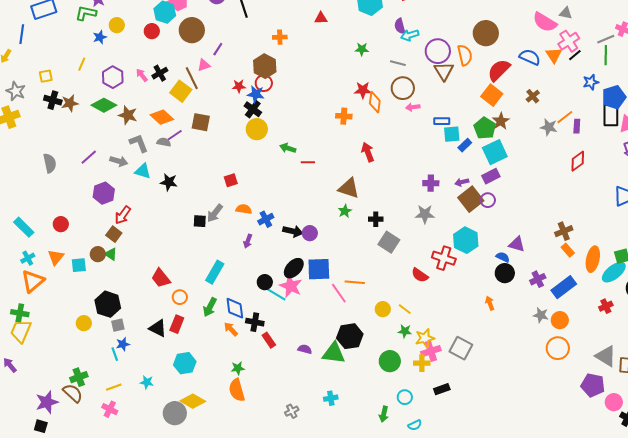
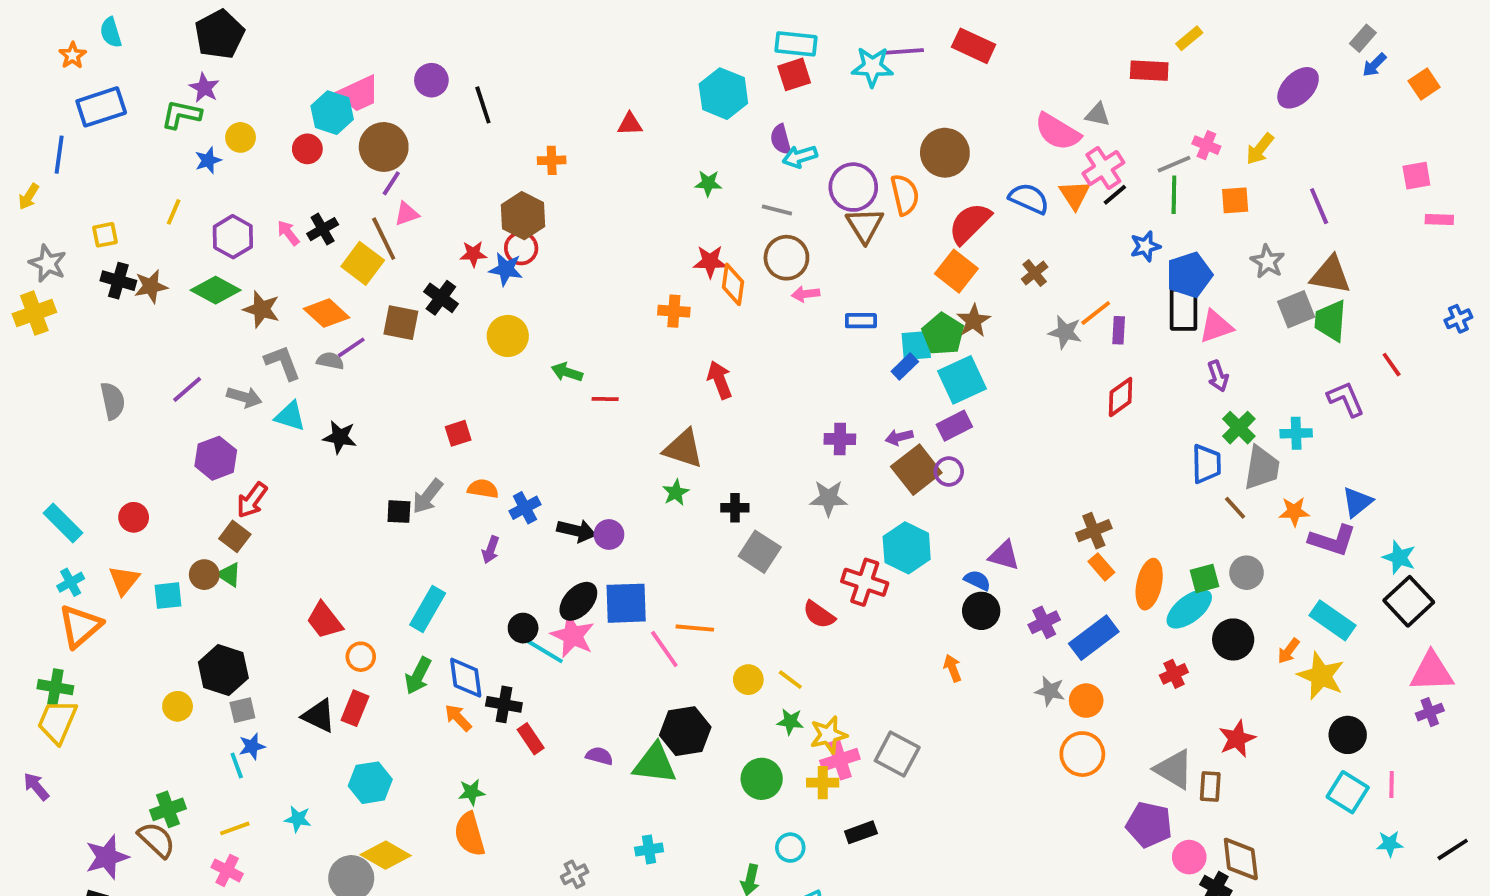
purple line: (218, 49) -> (391, 183), moved
black cross: (253, 109) -> (441, 298), moved
cyan square: (452, 134) -> (916, 346), moved

